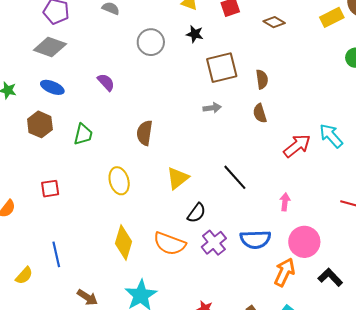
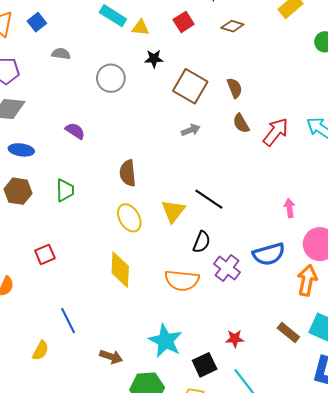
brown square: (222, 68) -> (190, 86), turned -32
red arrow: (297, 146) -> (276, 132), moved
black line: (235, 177) -> (209, 199), moved
yellow ellipse: (119, 181) -> (129, 218), moved
yellow diamond: (124, 242) -> (120, 270), moved

